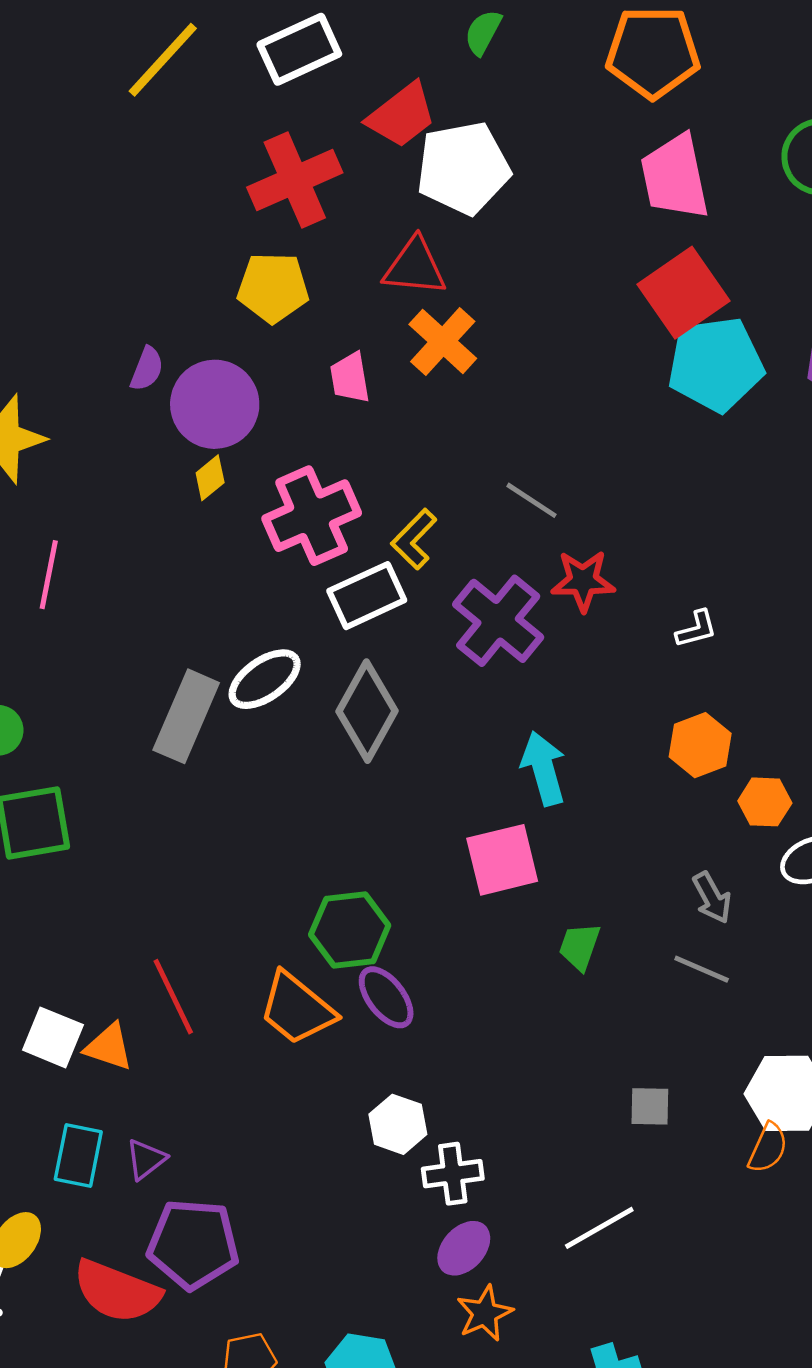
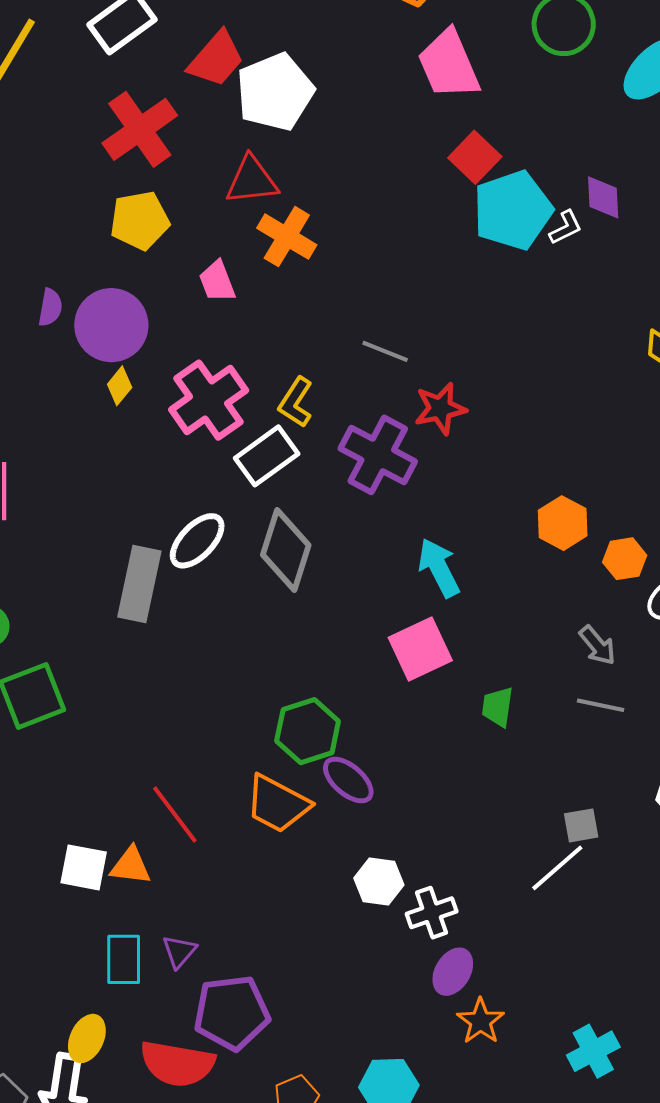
red square: (683, 293) -> (475, 157), size x0.7
white L-shape: (696, 629) -> (566, 227), moved
white line: (599, 1228) -> (557, 868), moved

